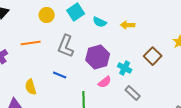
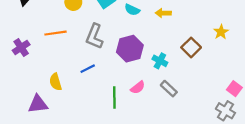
blue line: (60, 75) -> (88, 69), turned -48
pink semicircle: (105, 82) -> (138, 87), moved

